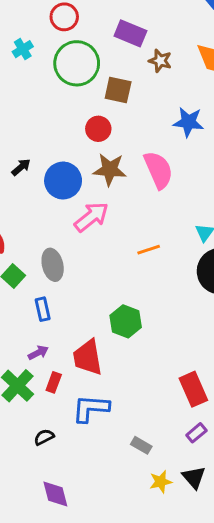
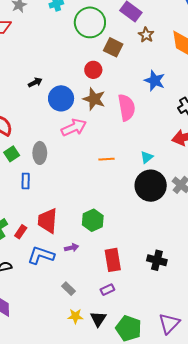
green hexagon: (126, 321) -> (93, 220), moved
purple arrow: (38, 353) -> (72, 248), moved

